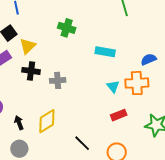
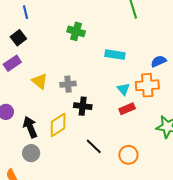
yellow triangle: (28, 46) -> (40, 81), moved, turned -36
black cross: (31, 71) -> (83, 106), moved
red rectangle: (119, 115) -> (127, 109), moved
black arrow: (19, 123) -> (30, 127), size x1.5

